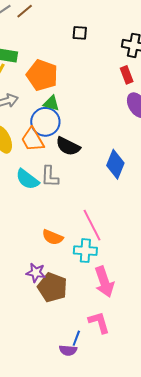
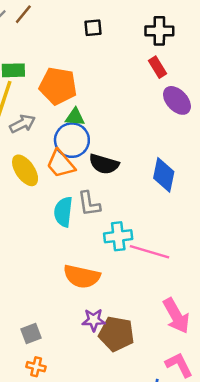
cyan semicircle: (27, 179) -> (63, 212), turned 70
pink line: (92, 225) -> (149, 252), turned -36
orange semicircle: (53, 237) -> (82, 276), moved, size x1.4
cyan cross: (85, 251) -> (118, 236), moved

